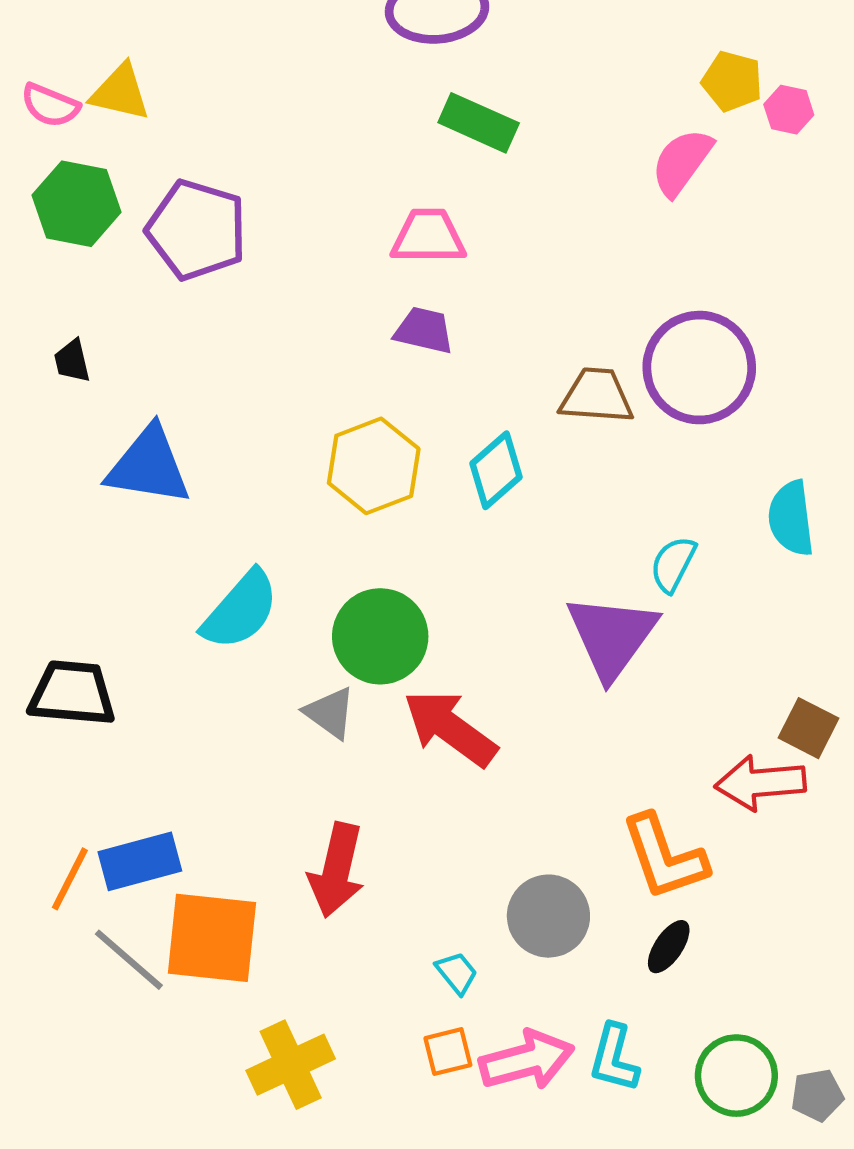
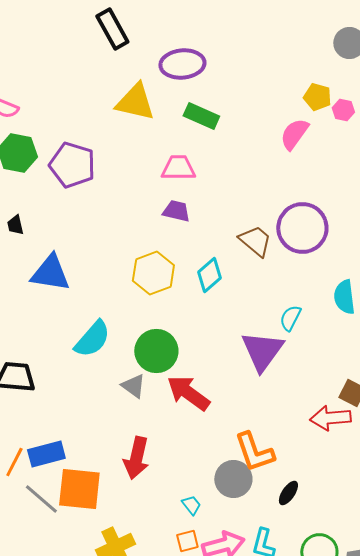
yellow triangle: (120, 92) -> (135, 102), moved, size x1.4
brown trapezoid: (597, 396) -> (255, 241), turned 36
orange L-shape: (664, 857) -> (254, 452), moved

